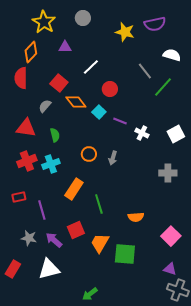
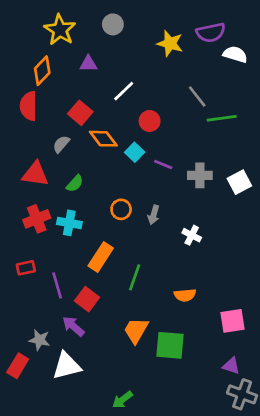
white semicircle: (172, 55) -> (235, 54), moved
green line: (163, 87) -> (222, 118), turned 40
white cross: (142, 133) -> (192, 235), moved
green semicircle: (55, 135) -> (75, 184), turned 56
cyan cross: (51, 164) -> (69, 223), turned 30
gray cross: (168, 173) -> (200, 175), moved
green line: (99, 204) -> (135, 277), turned 36
red square: (76, 230) -> (87, 299), moved, turned -30
pink square: (171, 236) -> (233, 321), turned 36
gray star: (29, 238) -> (39, 340), moved

